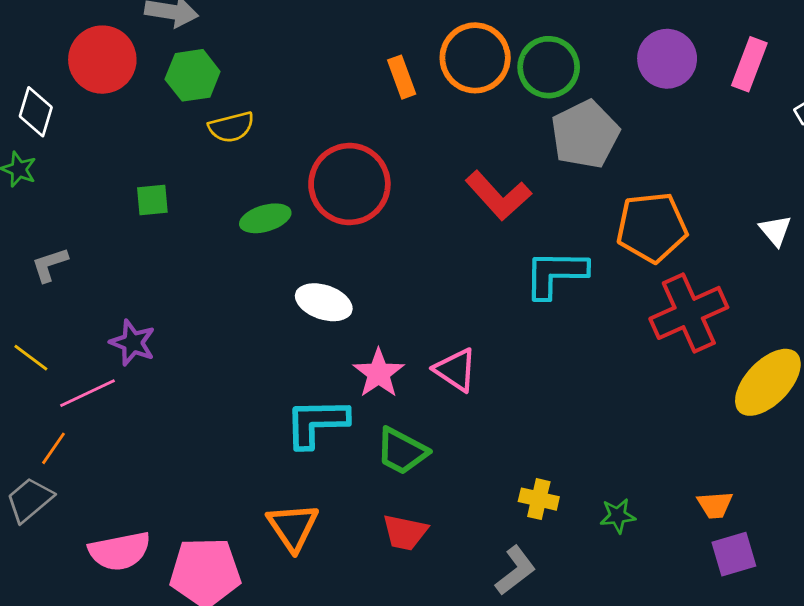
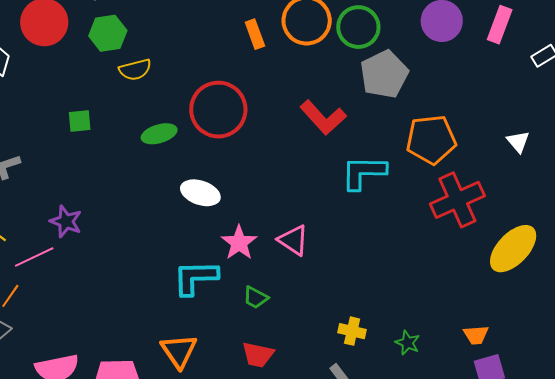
green trapezoid: (402, 451) -> (256, 297), size x0.7
green star: (618, 516) -> (408, 343), turned 30

